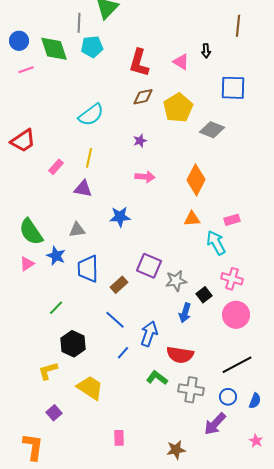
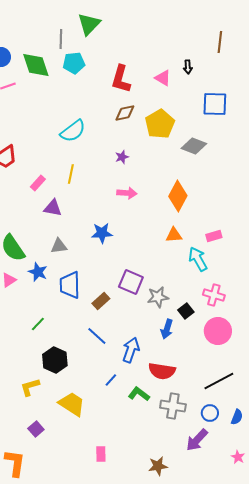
purple triangle: (83, 189) -> (53, 208), moved
blue line: (123, 353) -> (111, 380), moved

